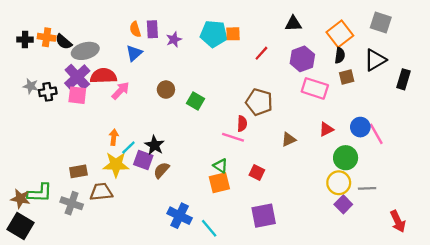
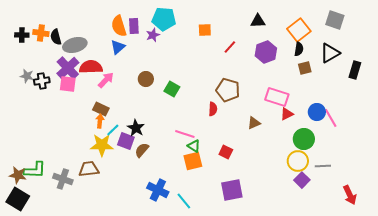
orange semicircle: (135, 29) -> (119, 26), size x1.5
cyan pentagon: (214, 34) -> (164, 19), moved
black semicircle: (64, 42) -> (56, 37), turned 35
pink rectangle: (315, 88) -> (277, 97), moved
pink line: (233, 137) -> (185, 134), moved
brown rectangle: (78, 171) -> (101, 109), moved, turned 35

